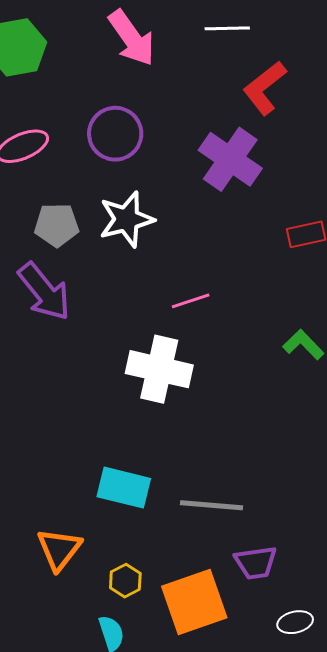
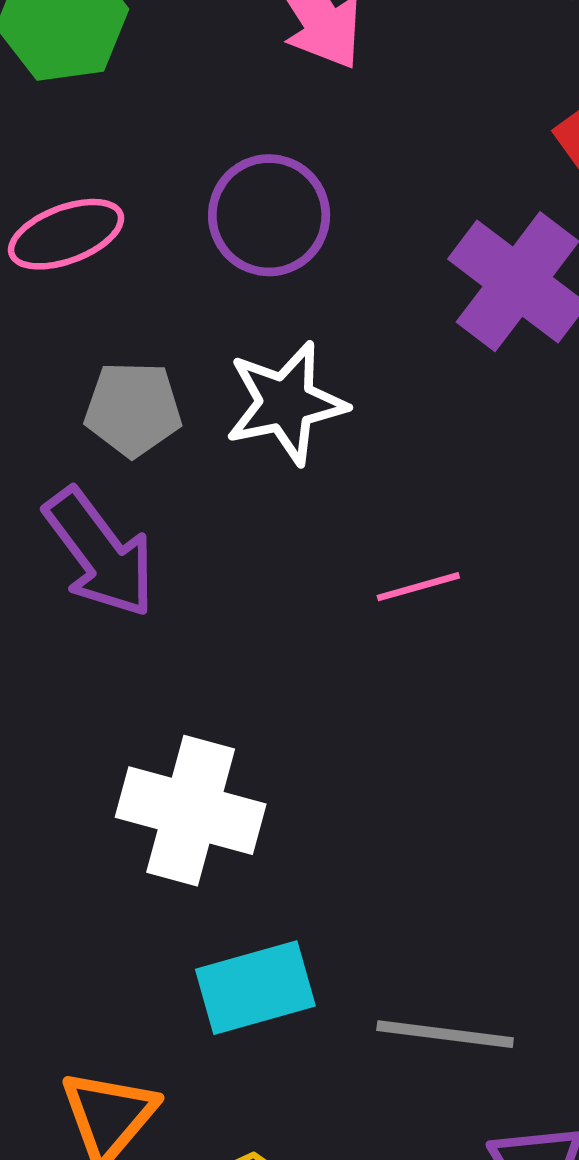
white cross: (159, 369) -> (191, 811), moved
cyan rectangle: (124, 488) -> (255, 988), turned -32

